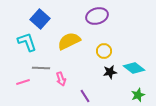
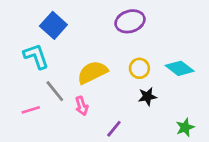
yellow semicircle: (69, 41) -> (92, 72), moved
gray line: (41, 68) -> (55, 91), turned 48
cyan diamond: (134, 68) -> (180, 68), moved
purple line: (85, 96) -> (114, 129), turned 72

